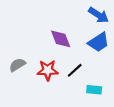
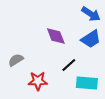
red star: (48, 70) -> (38, 81), moved
cyan rectangle: (94, 90) -> (87, 83), size x1.5

